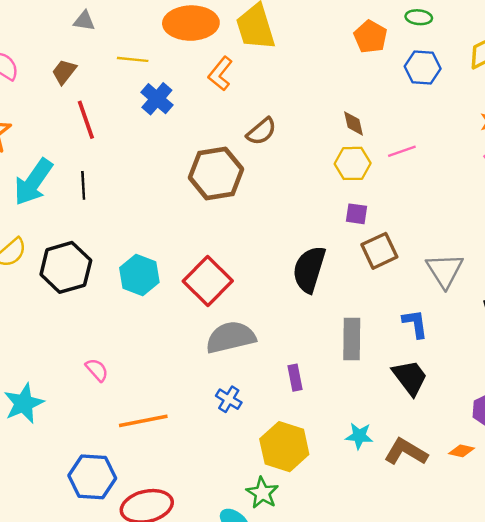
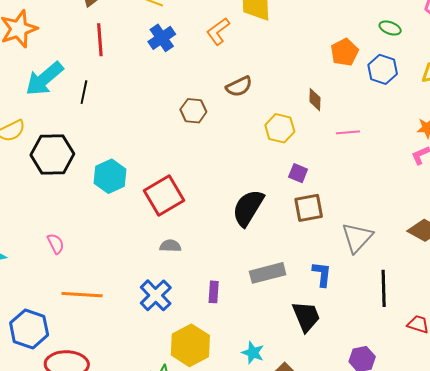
orange pentagon: (370, 37) -> (344, 52), moved
yellow hexagon: (353, 163) -> (280, 128), moved
brown hexagon: (216, 173) -> (193, 111), size x0.6
gray semicircle: (231, 337) -> (170, 246), size x0.5
gray rectangle: (352, 339) -> (268, 273), turned 60
blue cross: (229, 399) -> (156, 295), size x1.5

